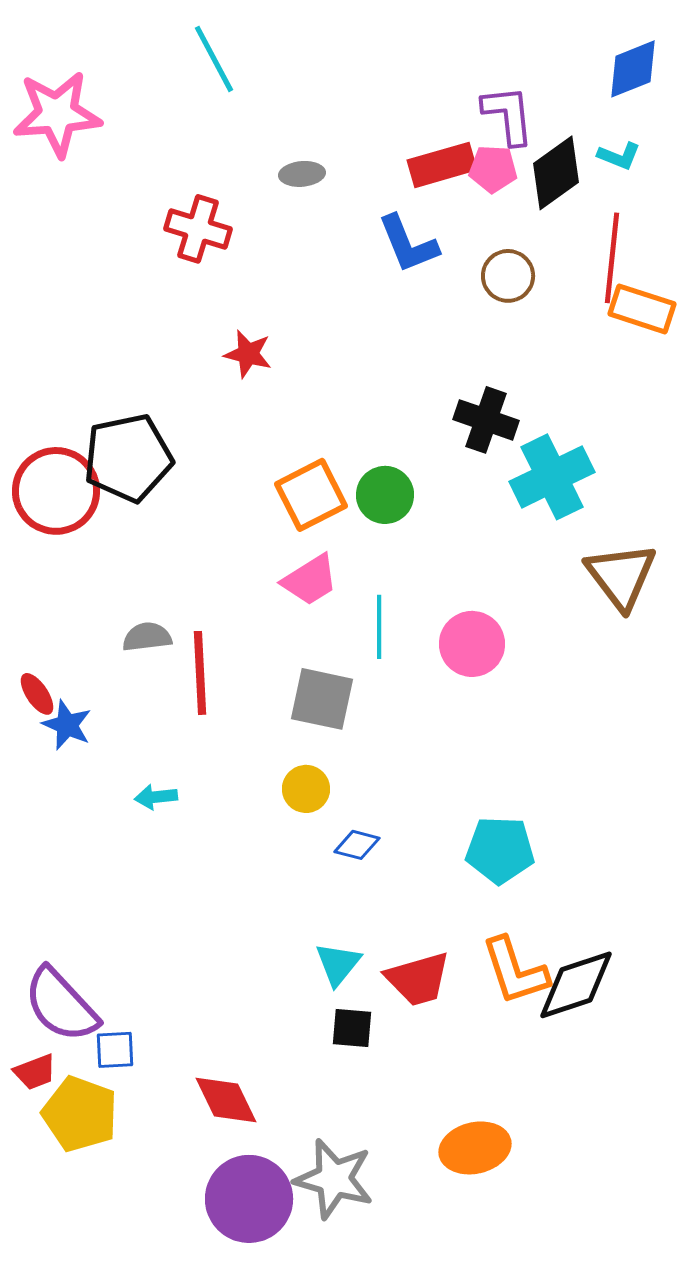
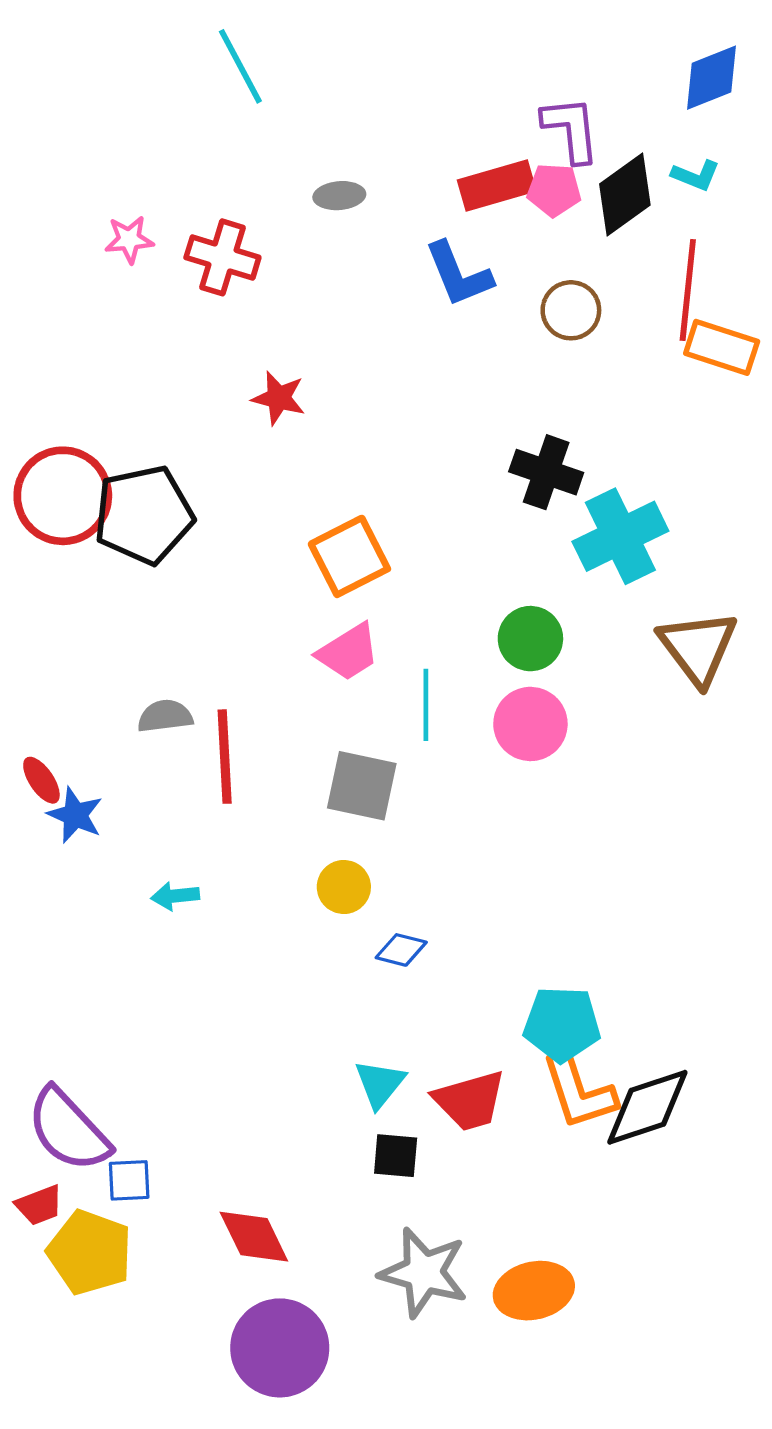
pink star: (57, 114) -> (129, 239), moved, size x0.5
red circle: (56, 491) -> (63, 496), moved
green circle: (385, 495) -> (530, 639), moved
cyan pentagon: (500, 850) -> (562, 1024), moved
gray star: (334, 1179) -> (424, 1273), moved

